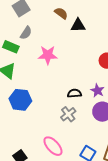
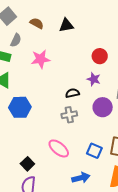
brown semicircle: (61, 13) -> (37, 23), moved
purple star: (97, 91) -> (94, 79), moved
gray cross: (68, 114) -> (69, 115), turned 35

